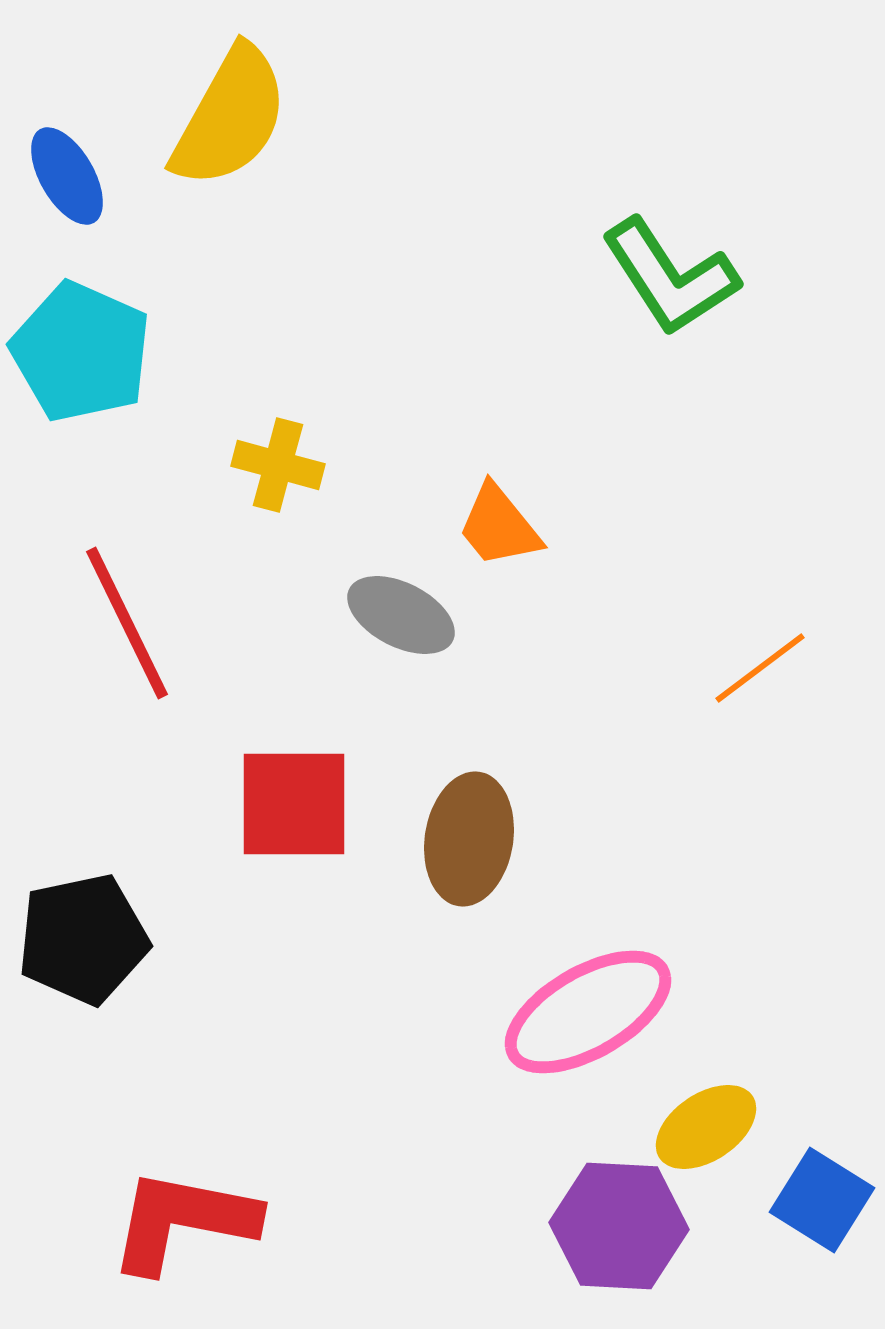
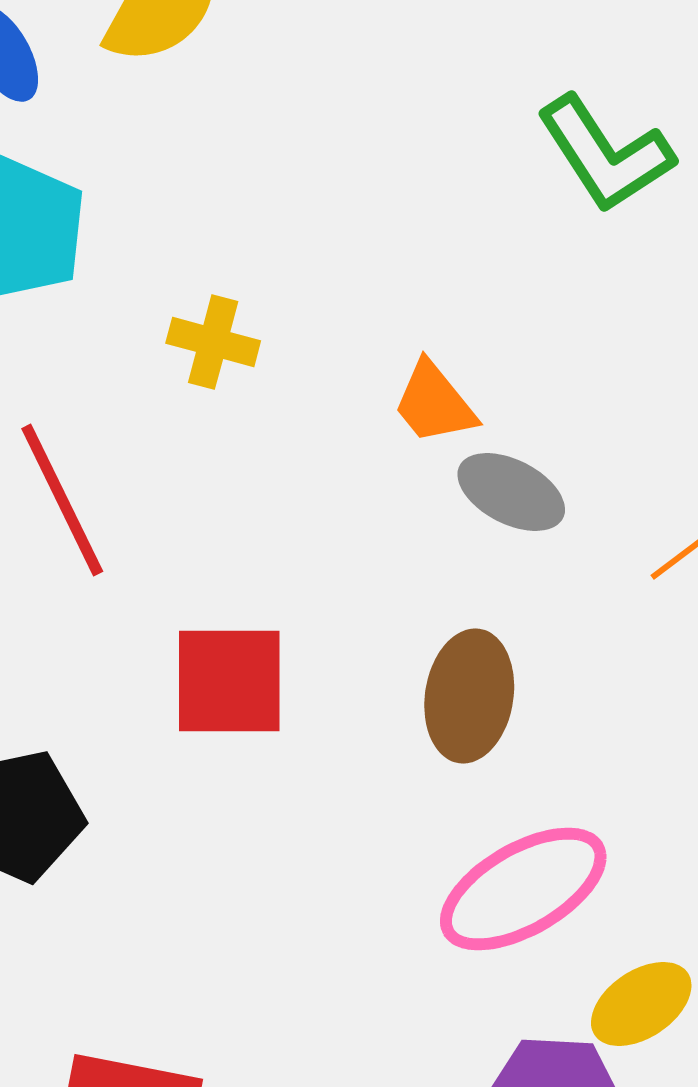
gray ellipse: (401, 615) -> (511, 492), moved
brown ellipse: (469, 839) -> (469, 696), moved

